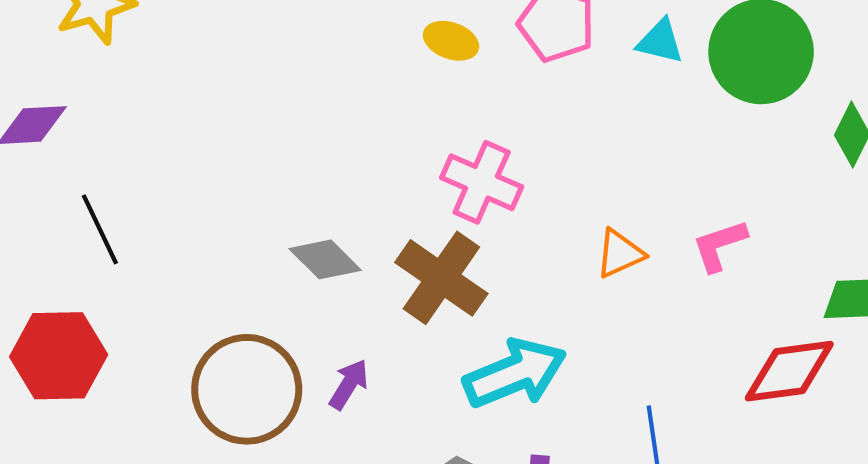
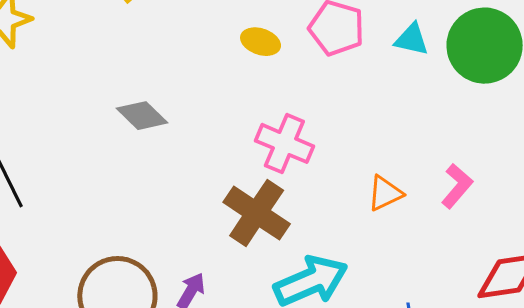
pink L-shape: (719, 245) -> (457, 186), turned 150
gray diamond: (325, 259) -> (142, 116), moved

